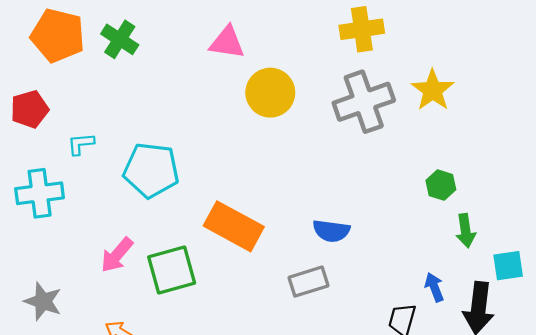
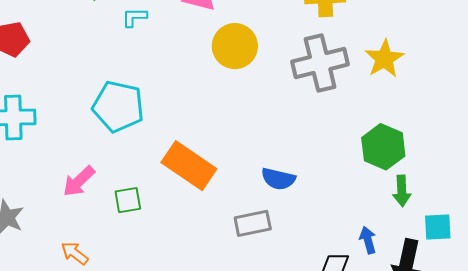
cyan L-shape: (81, 144) -> (134, 17), moved
green hexagon: (441, 185) -> (383, 147), size x1.6
green square: (172, 270) -> (128, 200), size x0.6

